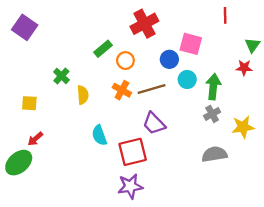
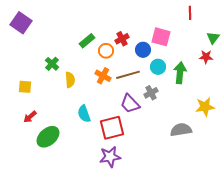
red cross: (144, 24) -> (122, 39), moved, size x0.6
gray cross: (212, 114) -> (151, 93), moved
green ellipse: (19, 163) -> (48, 137), moved

